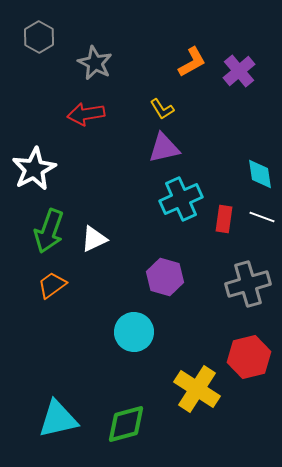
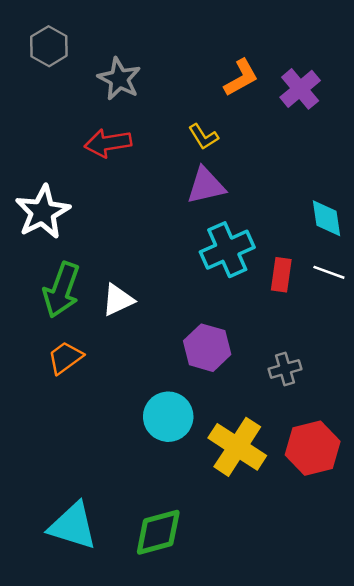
gray cross: (248, 284) -> (285, 369), moved, size x0.6
yellow cross: (197, 389) -> (237, 447), moved
cyan triangle: (58, 419) -> (73, 526), turned 30

